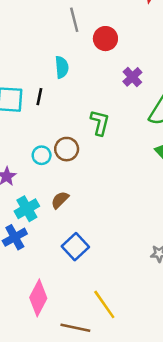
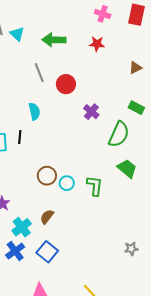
green L-shape: (100, 123) -> (95, 186), moved
cyan circle: (42, 155) -> (67, 183), moved
blue square: (75, 247) -> (47, 252), moved

